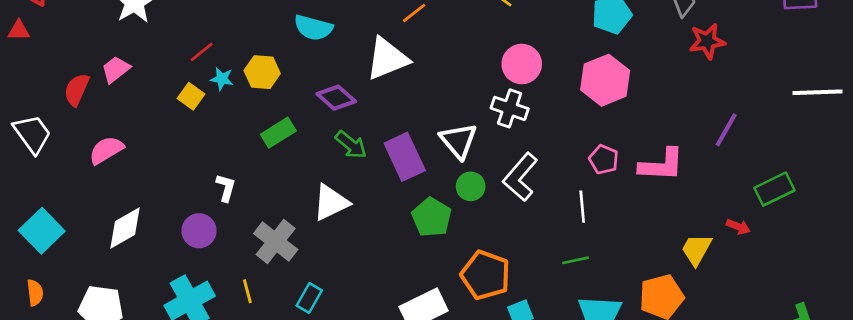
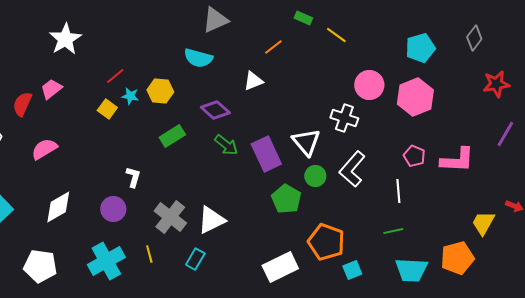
red star: (707, 41) -> (496, 84), moved
white triangle: (387, 59) -> (253, 81), size x0.6
pink circle: (522, 64) -> (369, 85), moved
white triangle: (331, 203) -> (211, 220), moved

